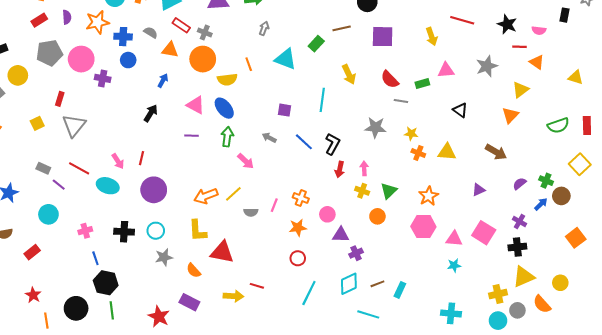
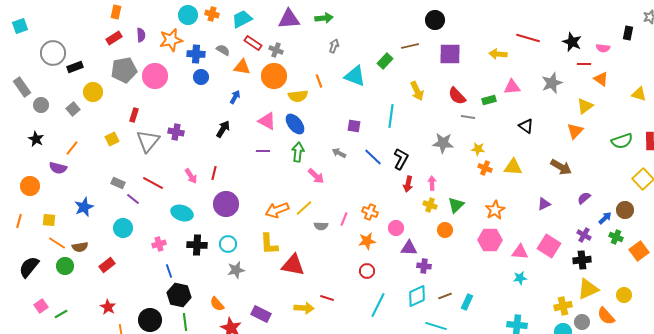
yellow arrow: (432, 37) -> (498, 54), turned 114
purple cross: (103, 78) -> (176, 132), moved
green cross: (546, 181) -> (616, 237), moved
cyan ellipse: (108, 186) -> (182, 213), moved
purple cross: (356, 253) -> (424, 266), turned 32
orange semicircle: (194, 271) -> (217, 304), moved

